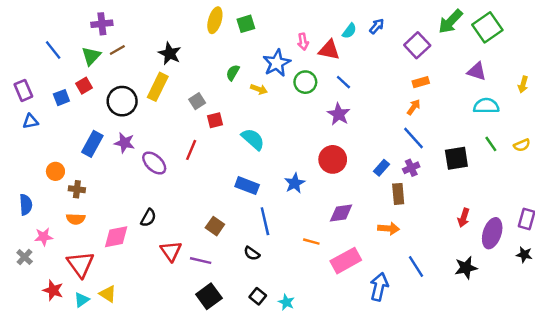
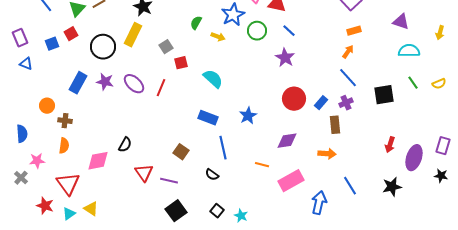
blue triangle: (30, 121) -> (26, 64), turned 32
red circle: (333, 159) -> (294, 99), moved
purple ellipse: (154, 163) -> (134, 84), moved
orange semicircle: (76, 219) -> (64, 146), turned -84

